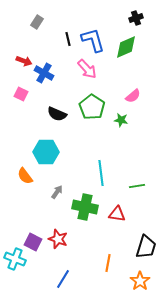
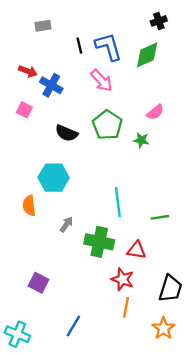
gray rectangle: (37, 22) -> (43, 26), turned 48
orange semicircle: (25, 176) -> (29, 206), turned 30
red star: (58, 239) -> (123, 279), moved
cyan cross: (15, 259) -> (17, 334), moved

